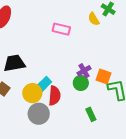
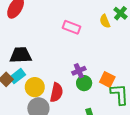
purple cross: (84, 71) -> (79, 71), moved
cyan rectangle: (44, 84) -> (17, 76), moved

